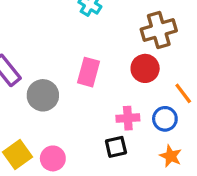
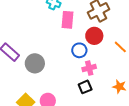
pink rectangle: (89, 72) -> (67, 20), moved
blue circle: (165, 119) -> (79, 50), moved

